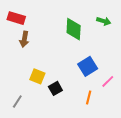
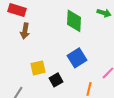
blue square: (88, 66) -> (77, 58), moved
yellow square: (37, 76) -> (38, 68), turned -35

